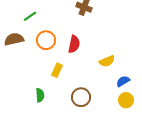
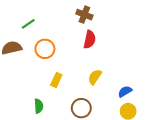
red semicircle: (74, 44) -> (90, 40), moved
yellow semicircle: (107, 61) -> (95, 77), moved, turned 147

